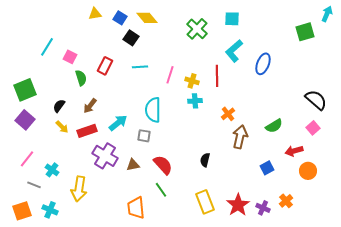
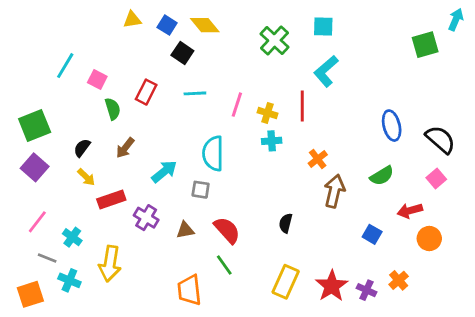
blue ellipse: (263, 64) -> (392, 126), moved, turned -35
red rectangle: (87, 131) -> (111, 199), moved
purple cross: (105, 156) -> (146, 218), size x0.7
blue square: (267, 168) -> (372, 234), turned -32
yellow rectangle: (205, 202) -> (286, 282), turned 45
cyan cross: (50, 210) -> (69, 280), moved

